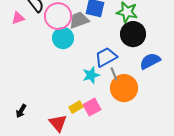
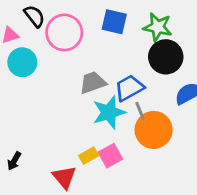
gray trapezoid: (79, 20) -> (93, 83), moved
cyan circle: (63, 38) -> (22, 62), moved
cyan star: (91, 75) -> (109, 112), size x1.4

